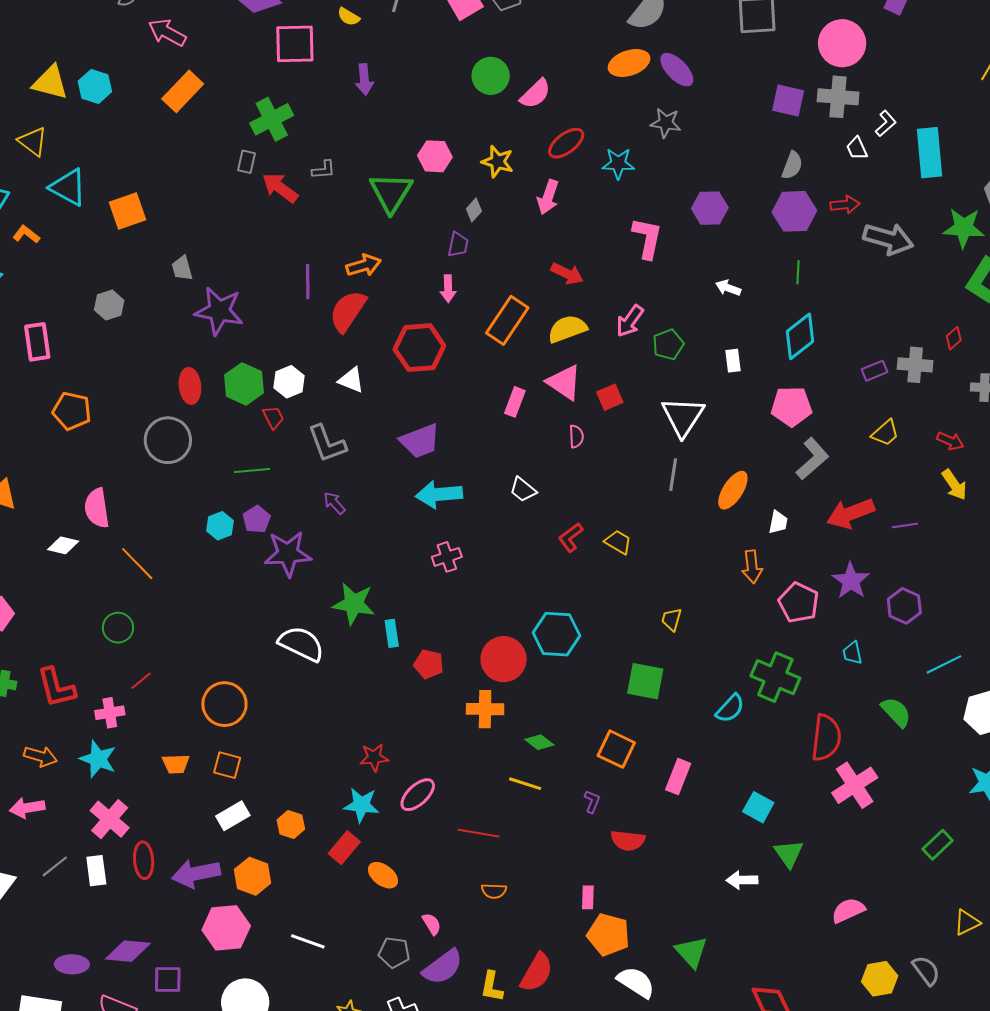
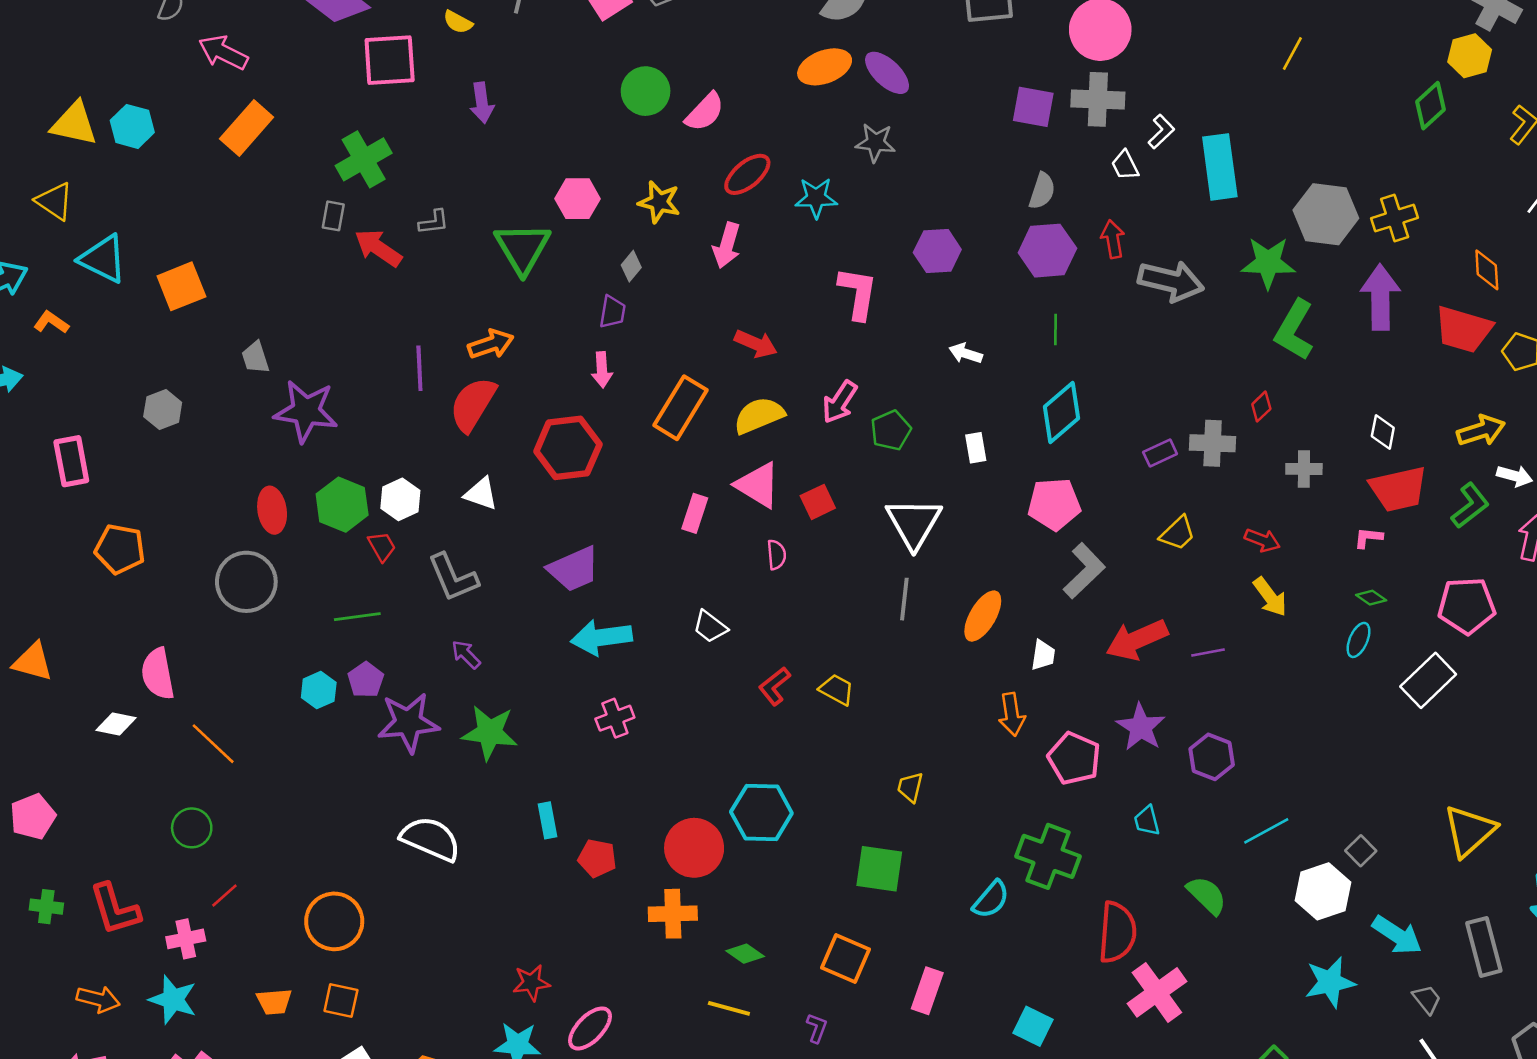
red arrow: (845, 205) -> (1113, 239), turned -92
green star: (354, 604) -> (490, 733), moved

